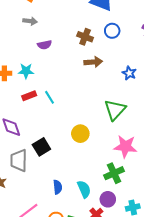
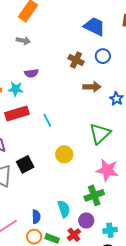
purple semicircle: (44, 45) -> (31, 73), moved
brown arrow: (93, 62) -> (92, 87), moved
red rectangle: (29, 96) -> (17, 113), size x1.6
cyan line: (49, 97) -> (47, 120), moved
blue semicircle: (58, 187) -> (36, 217), moved

